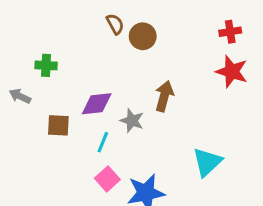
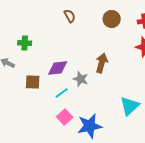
brown circle: (143, 36) -> (112, 19), moved
cyan line: (103, 142) -> (62, 93), turned 32

